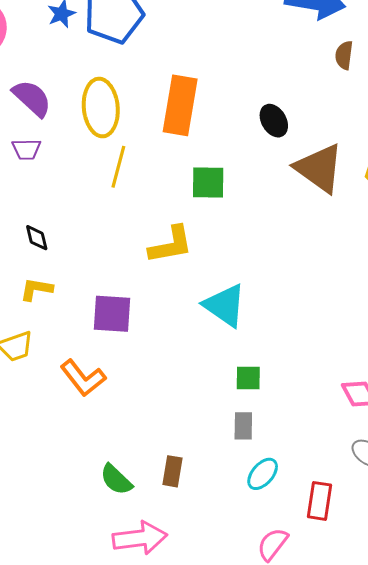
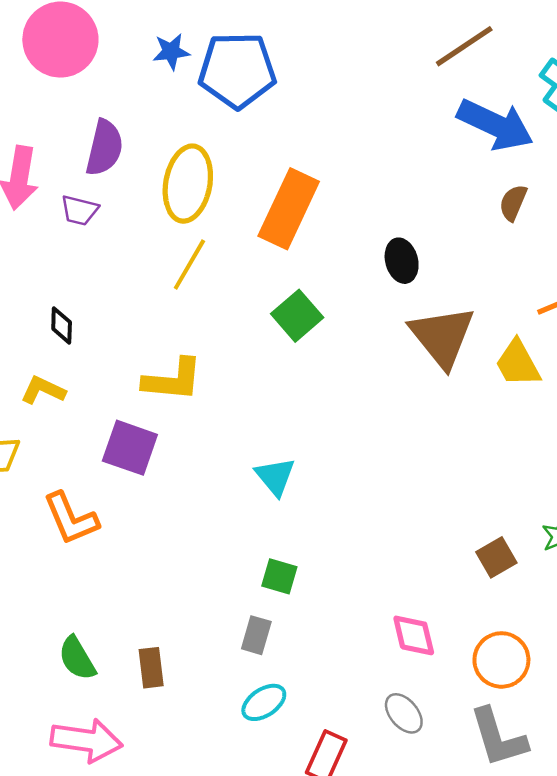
purple semicircle: (32, 98) -> (104, 148), turned 45
green square: (208, 182) -> (297, 316), turned 33
yellow L-shape: (171, 245) -> (173, 380), moved
cyan triangle: (225, 305) -> (275, 477), size x0.7
brown rectangle: (173, 471) -> (151, 668), turned -32

